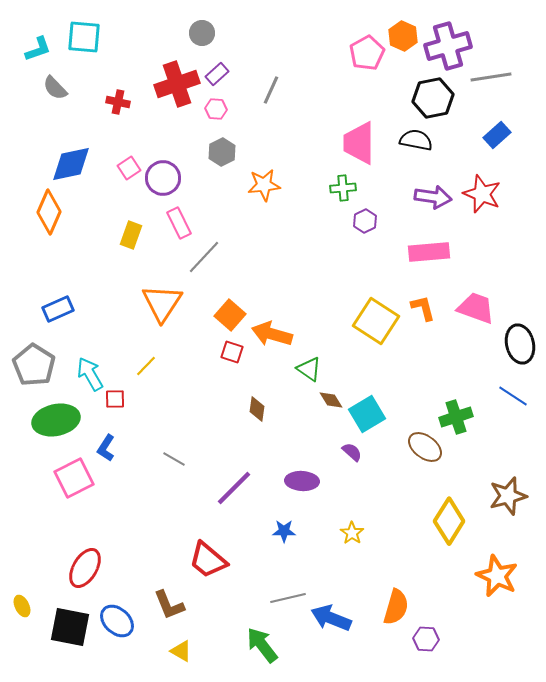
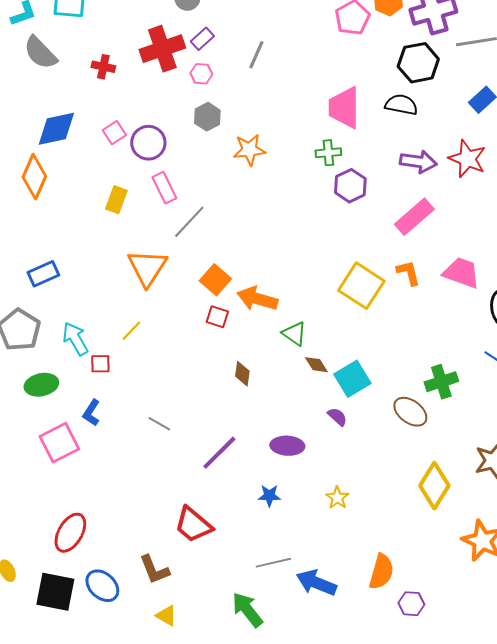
gray semicircle: (55, 88) -> (40, 53), size x1.4
purple hexagon: (365, 221) -> (350, 186), size x1.4
pink rectangle: (429, 252) -> (414, 217), turned -36
green ellipse: (56, 420) -> (41, 385), size x0.7

